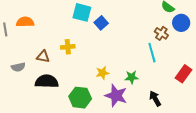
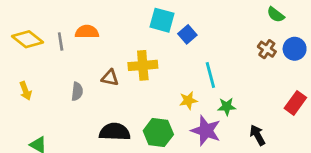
blue circle: (181, 23) -> (295, 49), moved
yellow cross: (68, 47) -> (143, 65), size x1.5
cyan line: (152, 53) -> (210, 75), moved
gray semicircle: (18, 67) -> (77, 91), turned -72
black semicircle: (47, 81) -> (115, 132), moved

